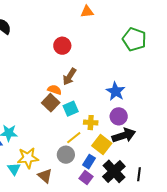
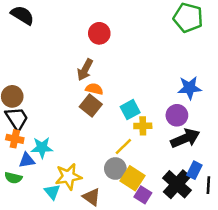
brown arrow: (69, 77) -> (85, 70), moved
blue star: (116, 91) -> (189, 88), moved, turned -30
cyan square: (71, 109) -> (130, 110), moved
yellow square: (102, 144) -> (133, 178), moved
blue rectangle: (89, 162) -> (194, 170), moved

